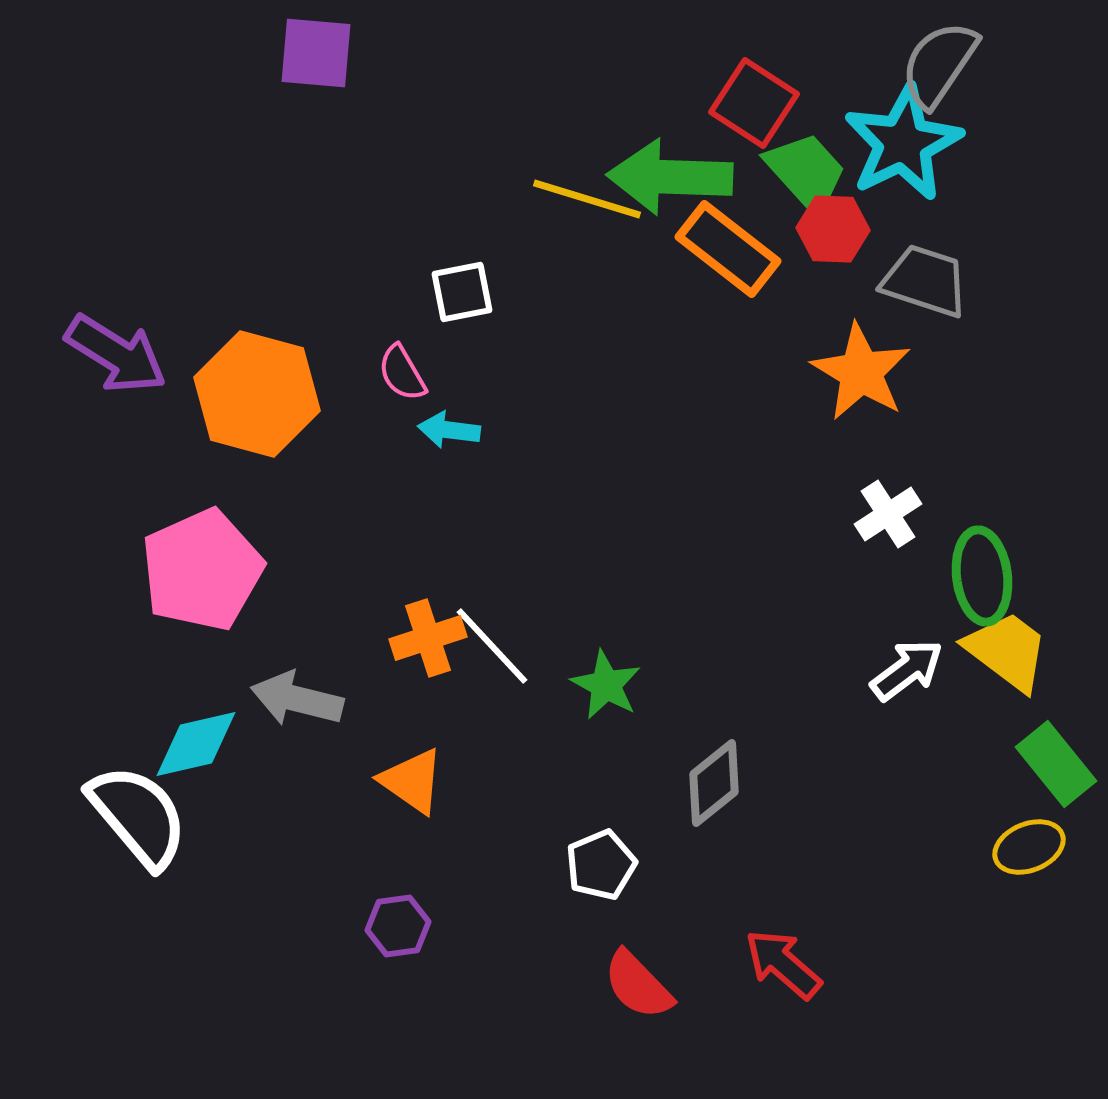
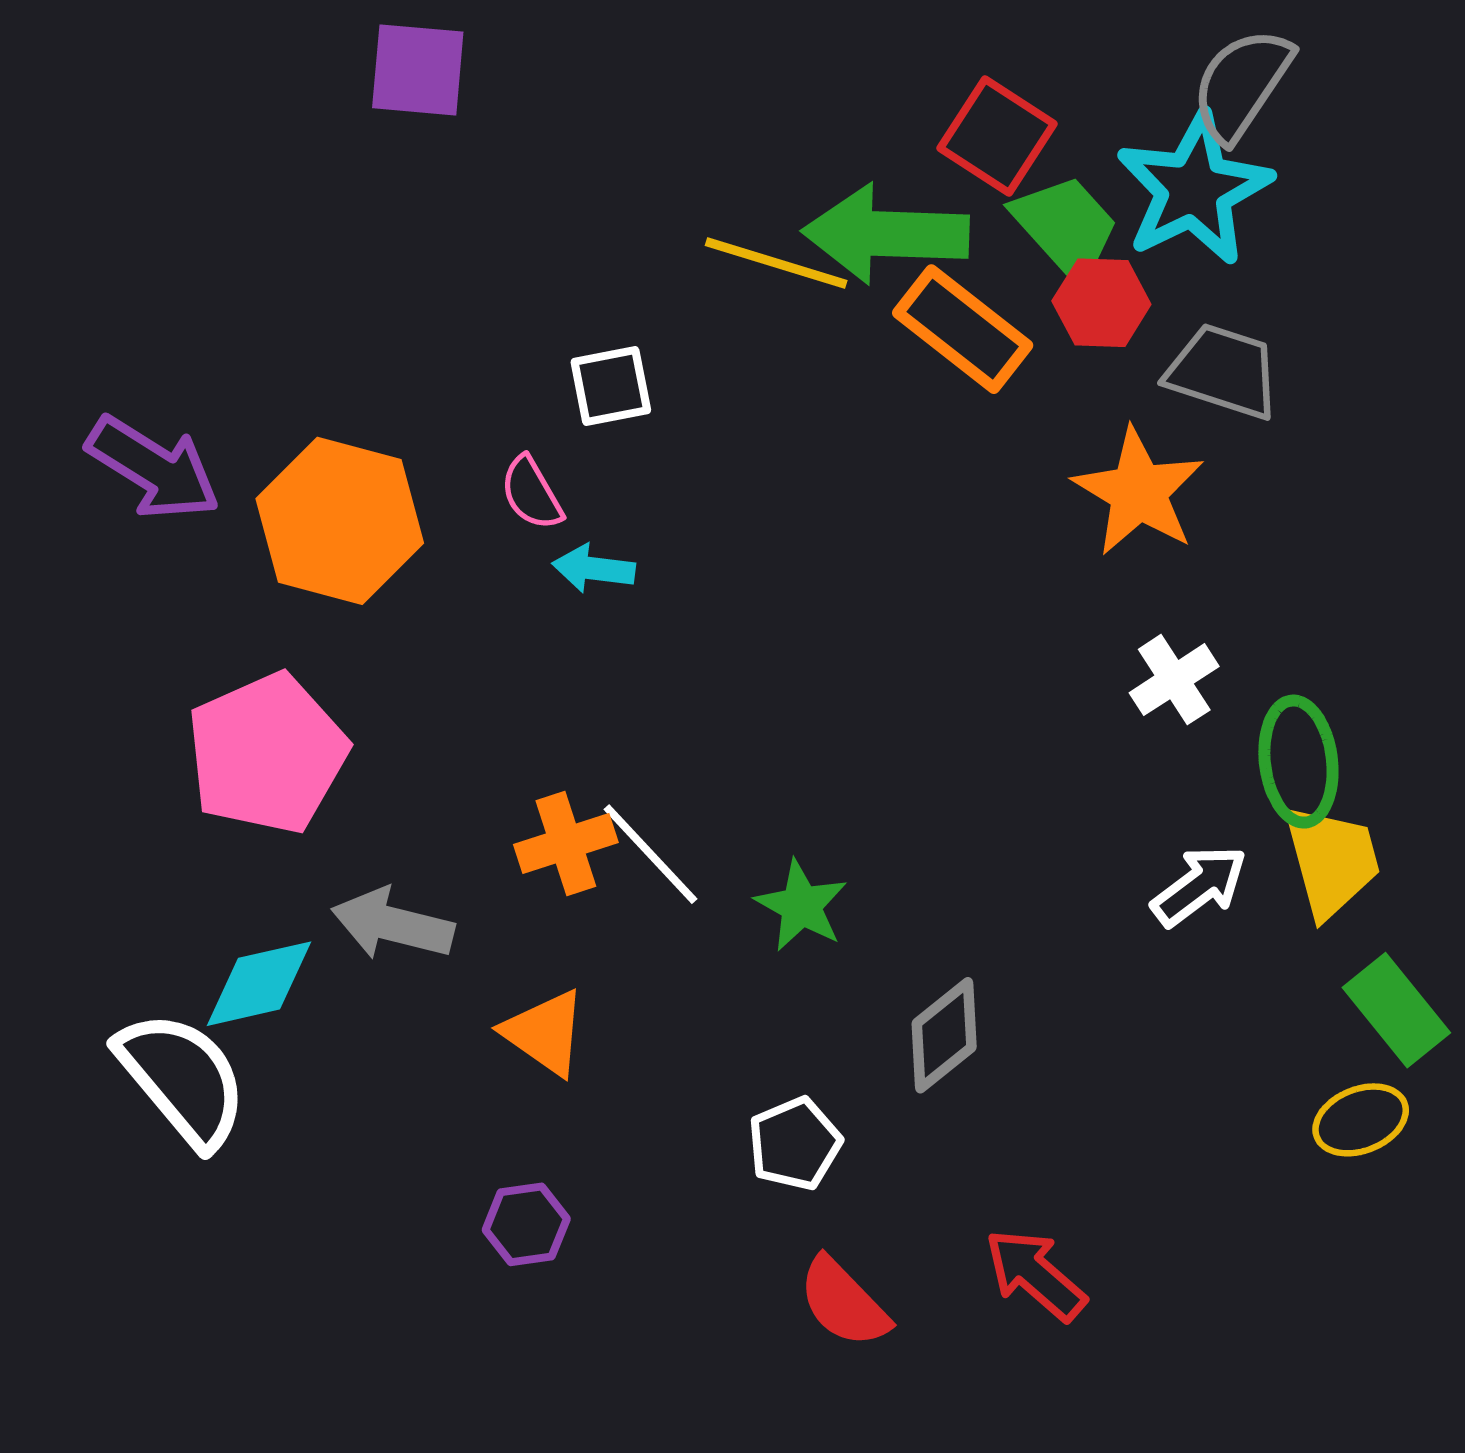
yellow trapezoid: (1007, 651) -> (1332, 861), turned 38

